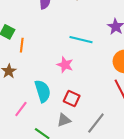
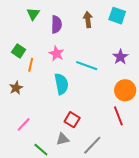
pink star: (65, 65) -> (56, 54), moved
cyan semicircle: (43, 91) -> (61, 84), moved

